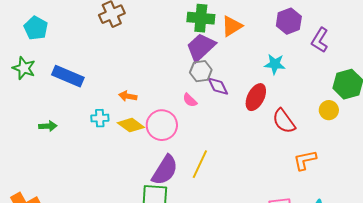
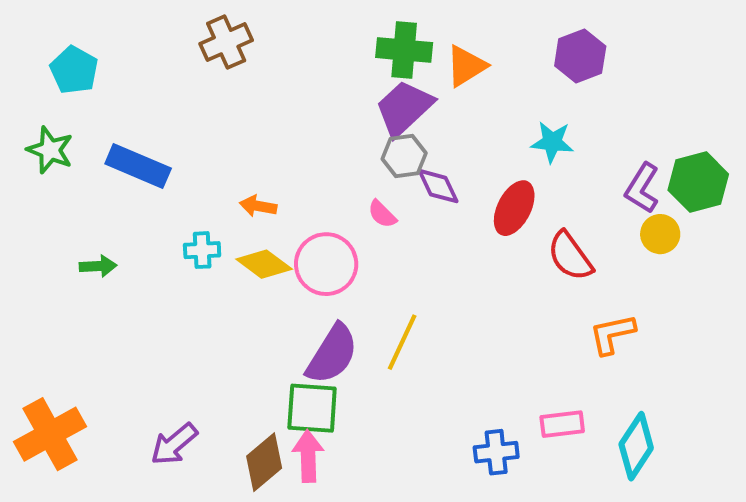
purple L-shape: (320, 40) -> (642, 188), moved

